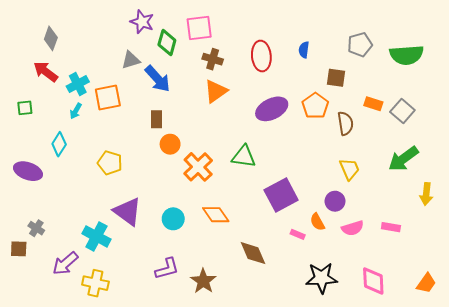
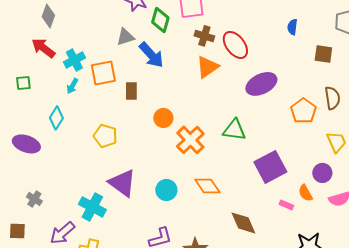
red ellipse: (261, 56) -> (235, 45), moved, turned -32
orange pentagon: (315, 106) -> (303, 111), moved
brown rectangle: (157, 119) -> (131, 91), moved
brown square: (19, 249) -> (17, 231), moved

